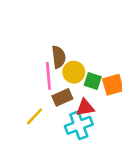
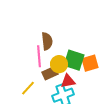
yellow circle: (74, 72) -> (59, 64), moved
green square: (93, 81) -> (74, 60), size x1.5

